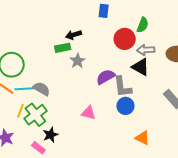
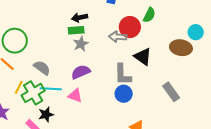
green rectangle: (63, 48) -> (76, 30), moved
gray arrow: (146, 50) -> (118, 37), moved
purple semicircle: (106, 77) -> (81, 72), moved
cyan line: (26, 89) -> (51, 89), moved
pink triangle: (88, 113) -> (75, 96), moved

